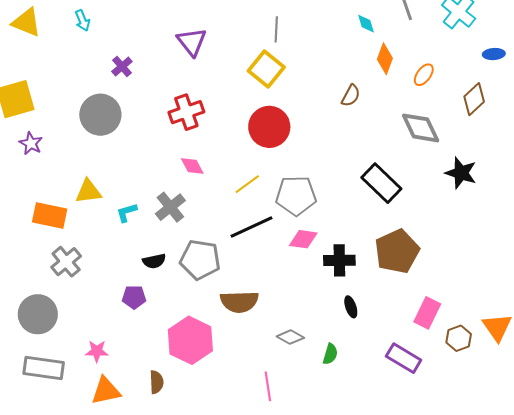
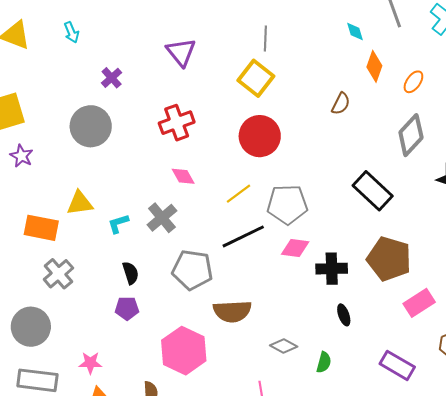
gray diamond: (421, 128) -> (411, 135), turned 69
brown pentagon: (397, 251) -> (389, 259), turned -30
black semicircle: (154, 261) -> (131, 273), moved, turned -95
pink rectangle: (427, 313) -> (419, 303), moved, turned 32

